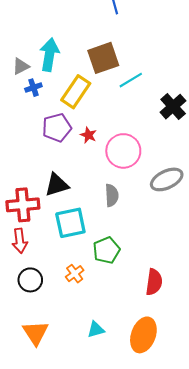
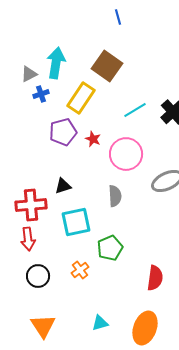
brown square: (103, 58) -> (107, 66), turned -36
cyan line: (131, 80) -> (135, 110), moved
black triangle: (57, 185) -> (63, 186), size x0.7

